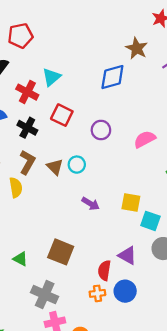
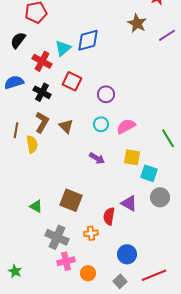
blue diamond: (112, 77) -> (88, 40), moved
pink semicircle: (145, 139) -> (126, 126), moved
cyan circle: (77, 165) -> (101, 124), moved
blue circle: (125, 291) -> (127, 254), moved
orange cross: (97, 293) -> (91, 233), moved

